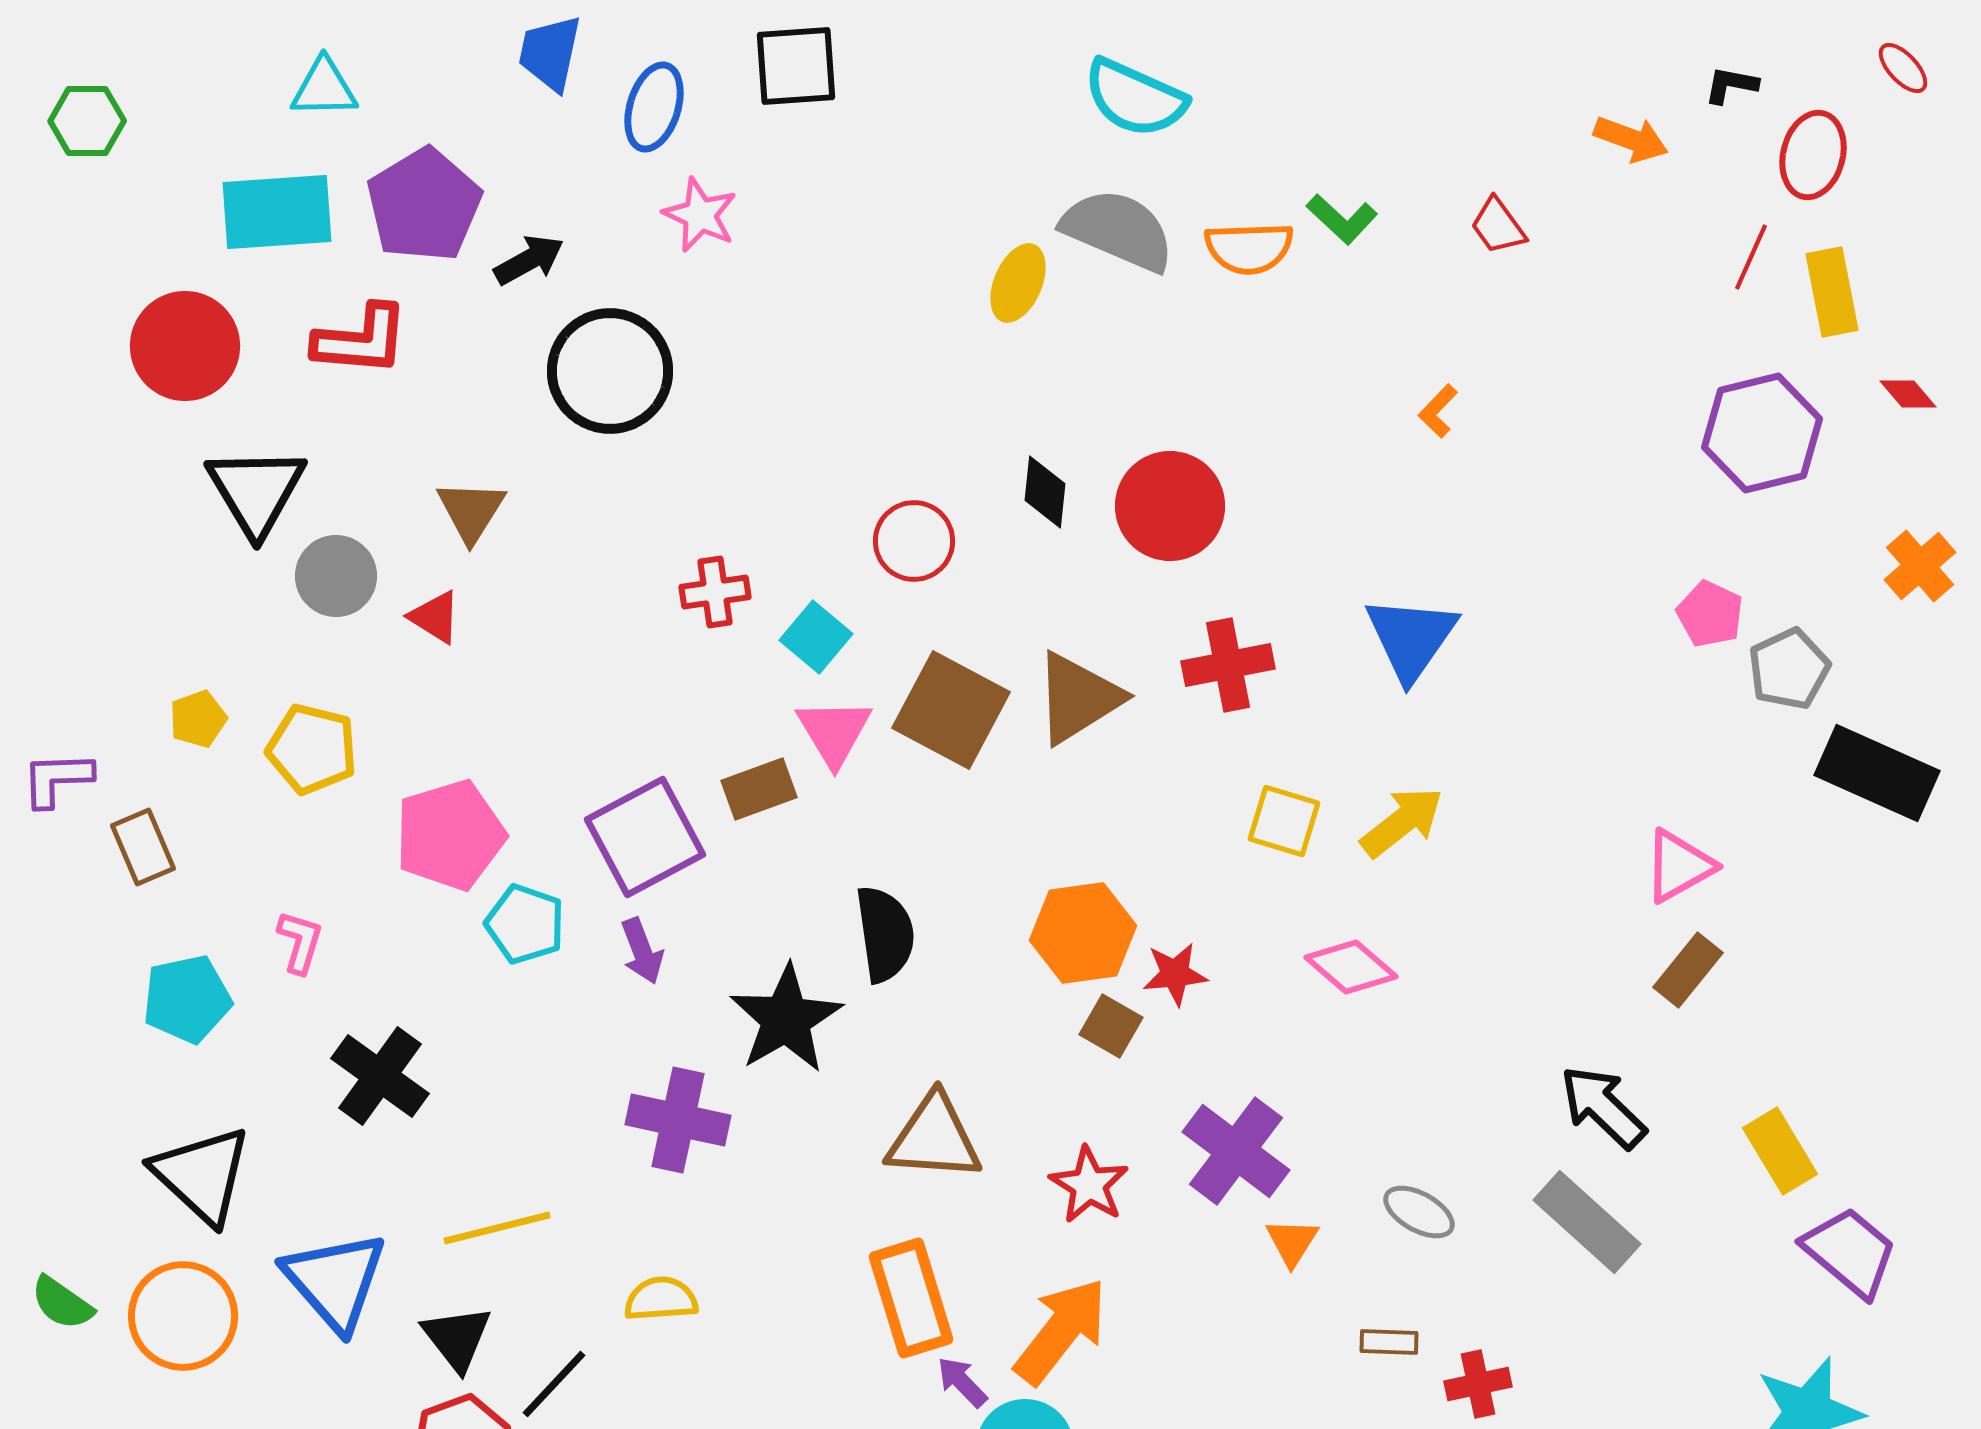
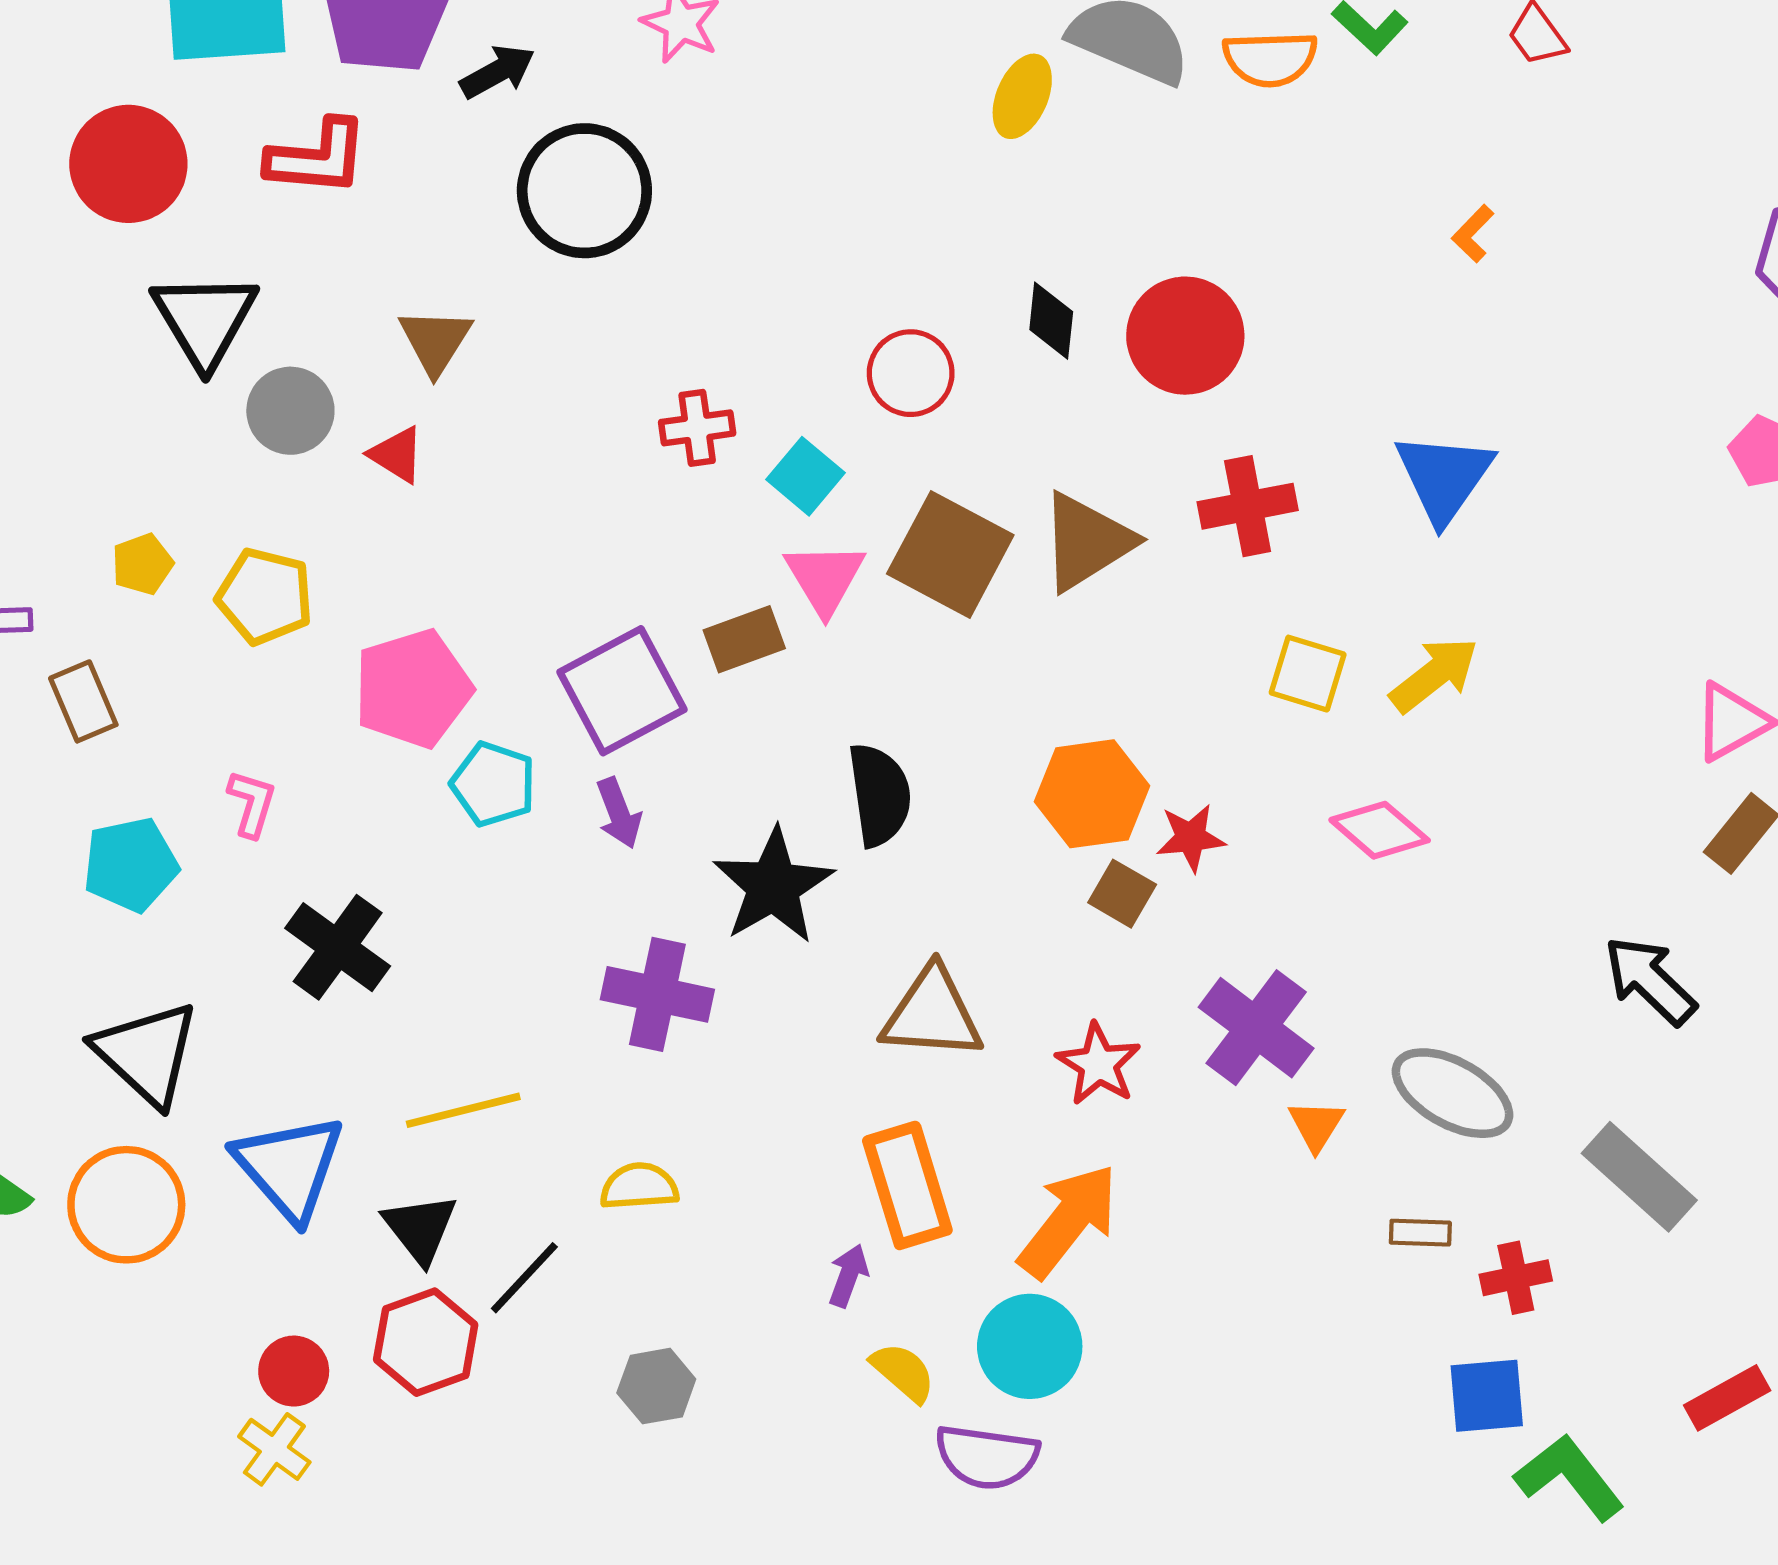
gray ellipse: (1419, 1212) -> (1452, 1093), size x1.6
gray rectangle: (1587, 1222) -> (1639, 1177), moved
purple arrow: (962, 1382) -> (848, 1276), moved, turned 64

